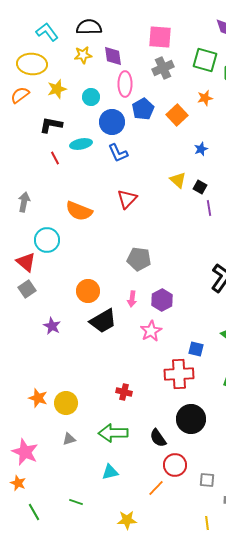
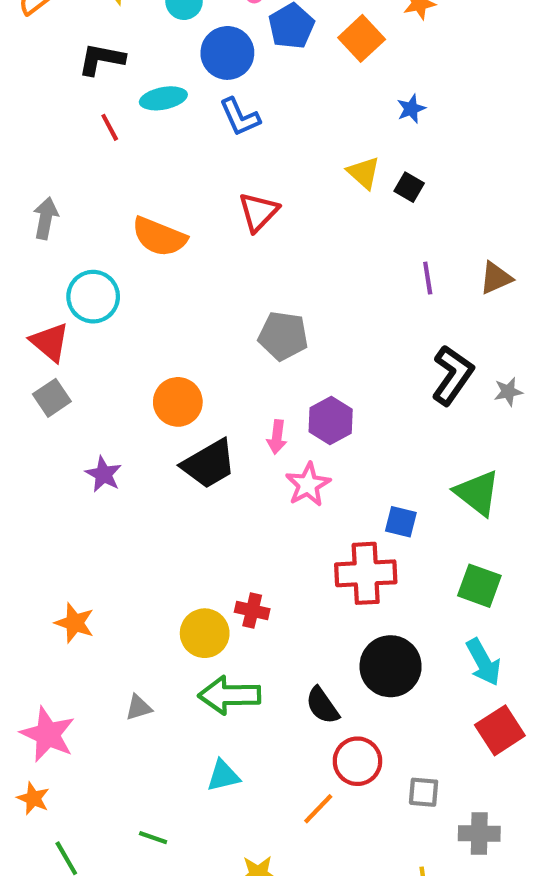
purple line: (209, 208) -> (428, 278), moved
pink arrow: (132, 299) -> (277, 437), moved
yellow circle: (66, 403) -> (205, 633), moved

